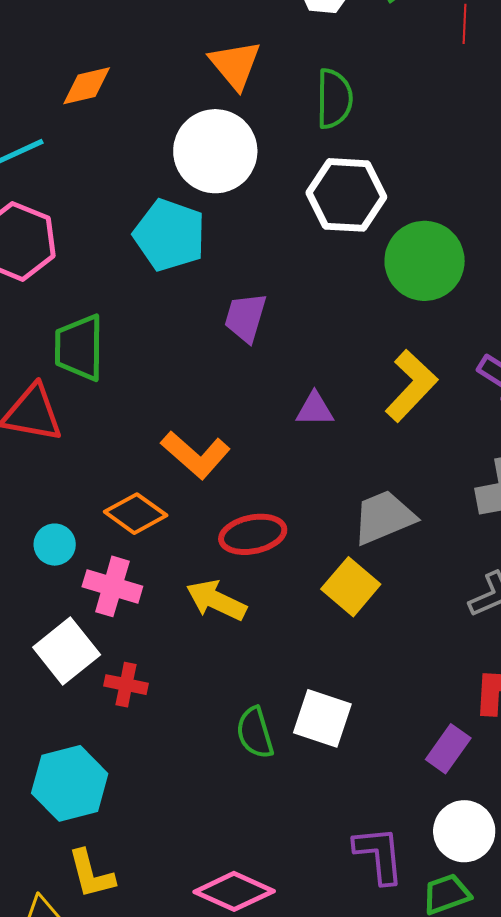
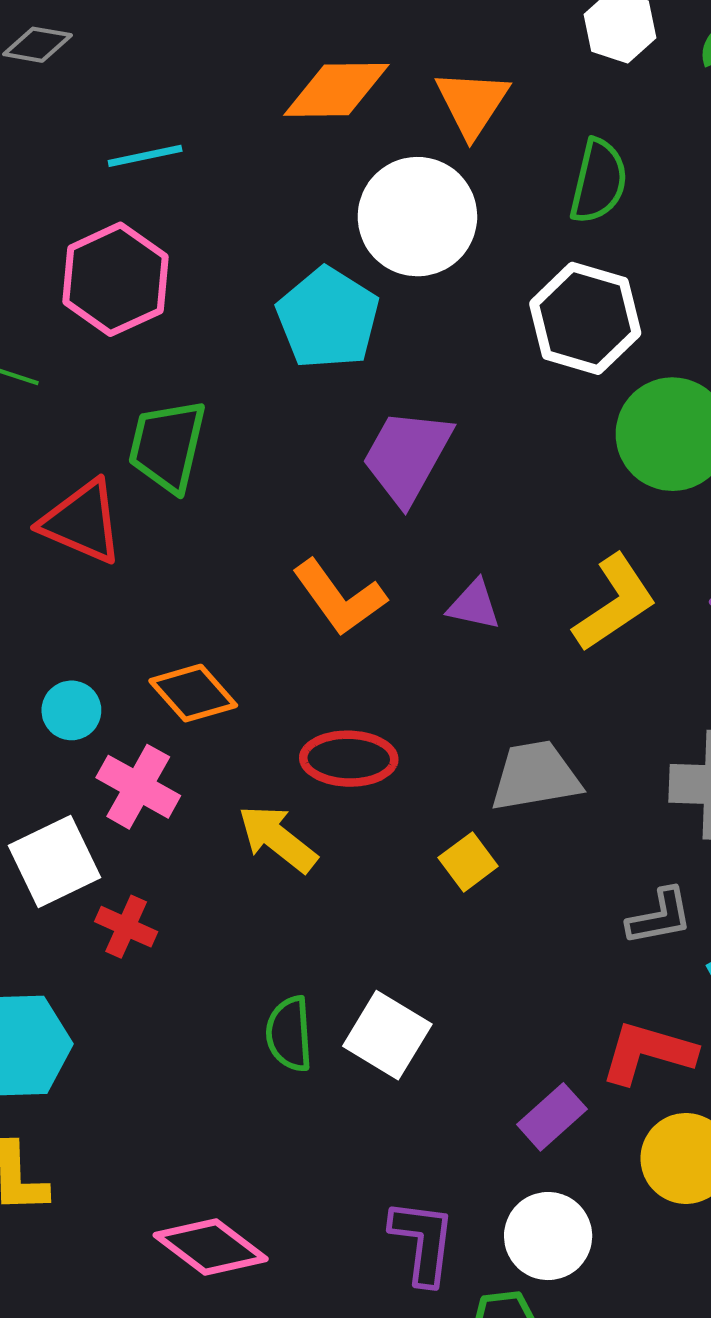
orange diamond: (87, 86) -> (336, 90), moved, size x1.4
purple trapezoid: (245, 318) -> (407, 456), size x1.4
orange L-shape: (196, 455) -> (339, 597), moved
yellow square: (351, 587) -> (468, 862), size x0.7

